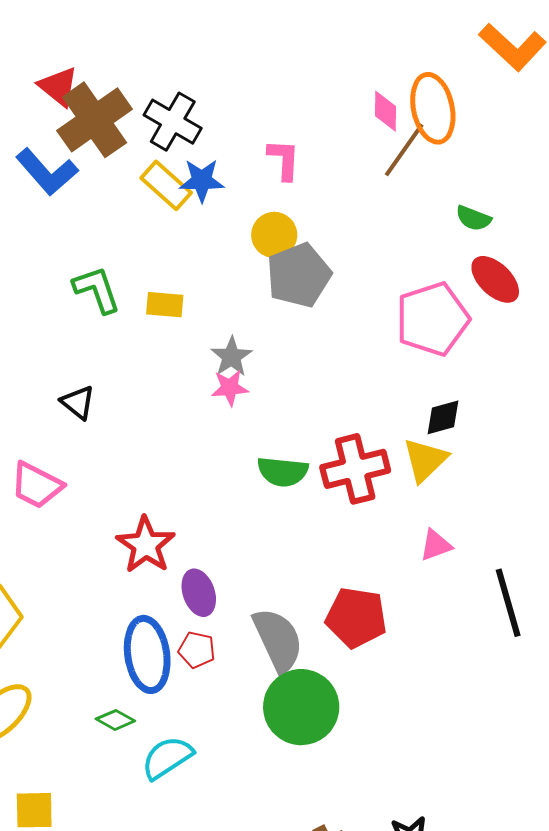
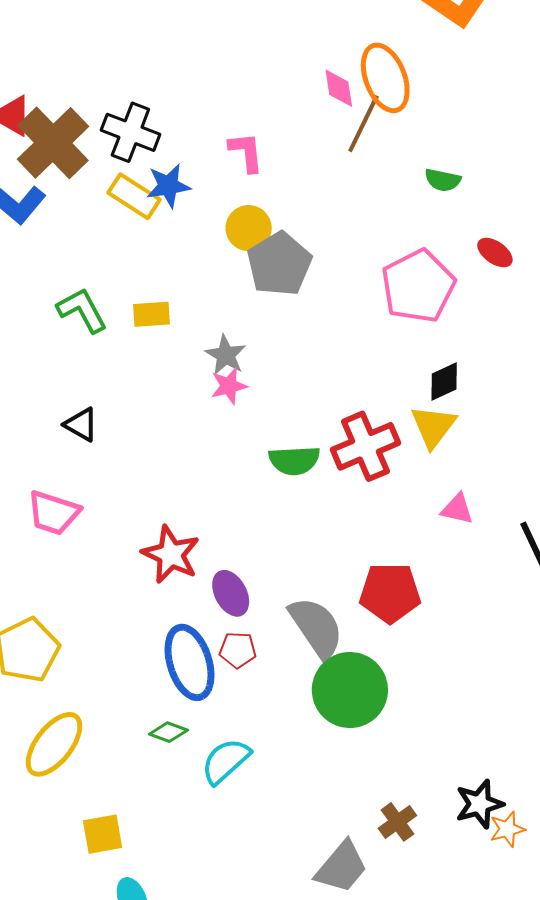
red ellipse: (495, 279) -> (495, 253), moved, size x0.7
pink triangle: (436, 545) -> (457, 509), turned 42

